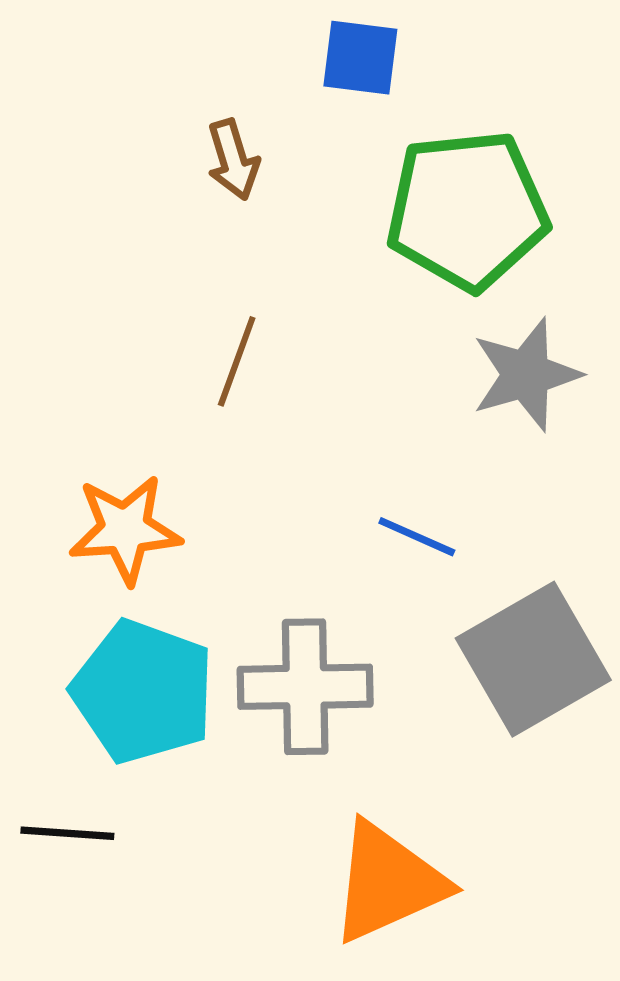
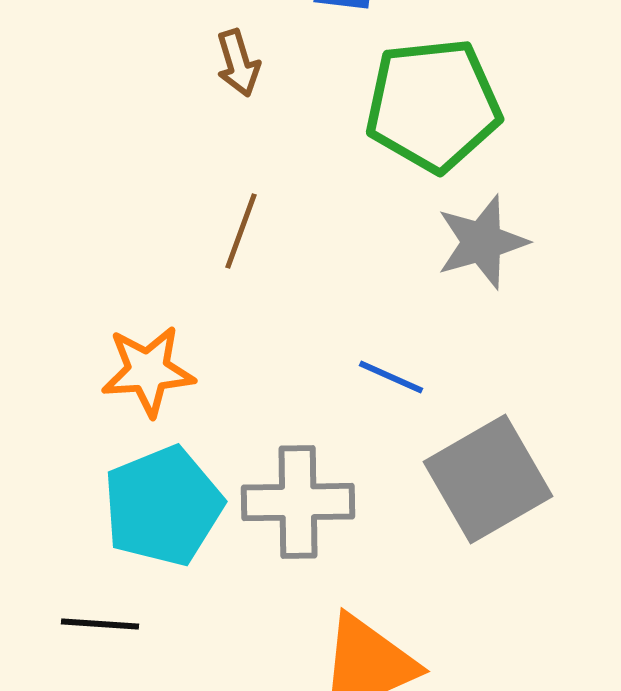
cyan pentagon: (143, 692) -> (163, 506), turned 30

